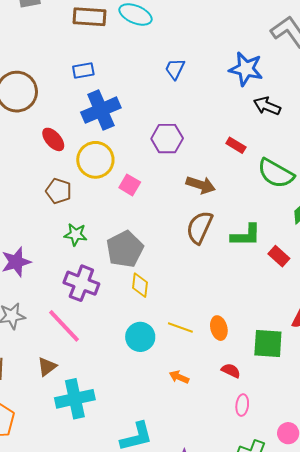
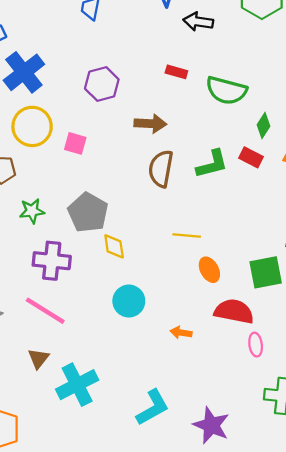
red rectangle: (279, 256) -> (251, 157), moved
yellow line: (180, 328) -> (187, 236), moved
red semicircle: (231, 371) -> (234, 311), size x1.8

